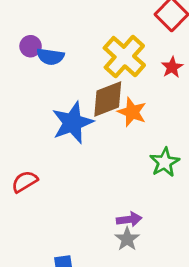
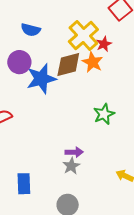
purple circle: (31, 46) -> (19, 62), moved, size x1.5
red star: (172, 67) -> (104, 44), moved
orange star: (132, 112) -> (93, 62), moved

